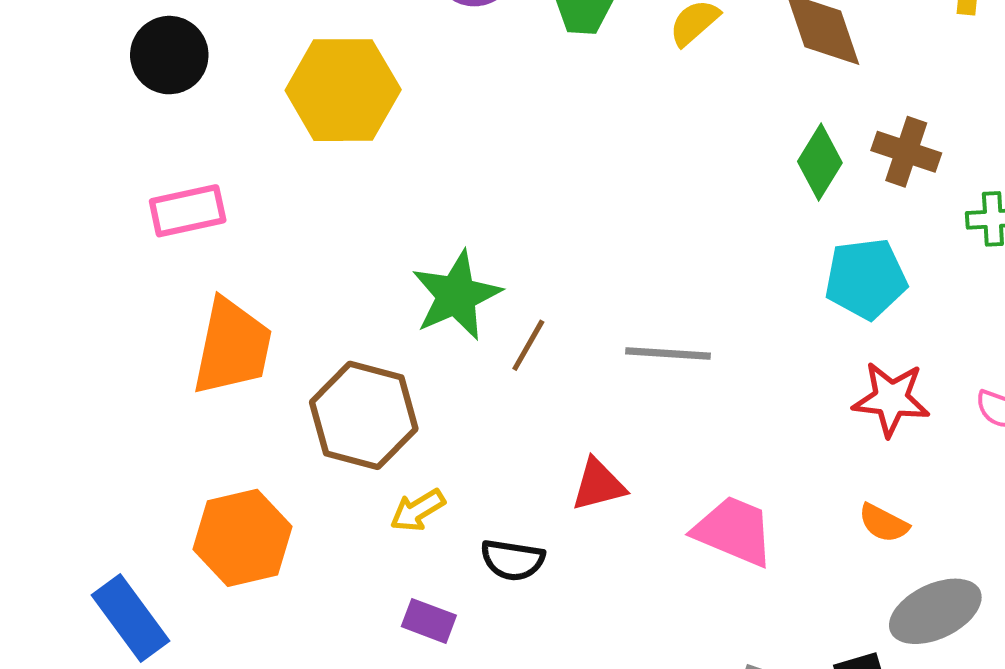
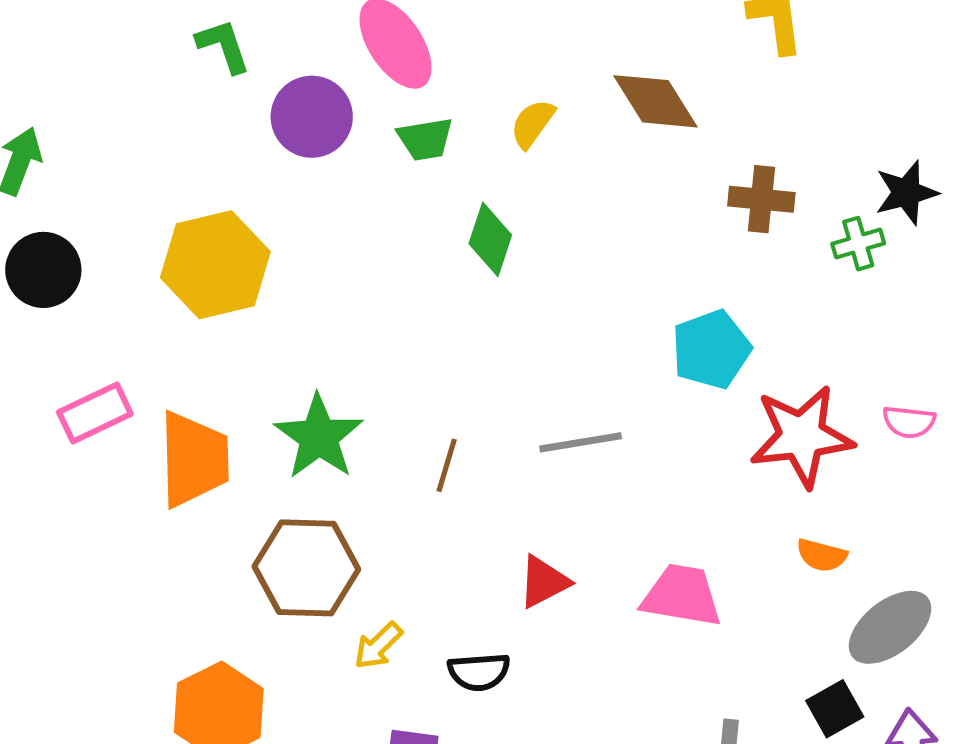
green diamond: (820, 162) -> (490, 239), moved
cyan pentagon: (866, 279) -> (711, 349), moved
green star: (456, 295) -> (319, 437), moved
orange trapezoid: (232, 347) -> (194, 459), moved
red star: (891, 399) -> (802, 436), size x1.4

